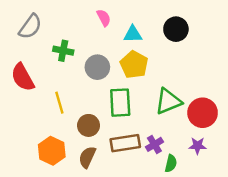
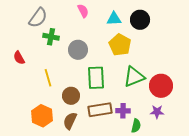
gray semicircle: (30, 27) -> (38, 18), moved
cyan triangle: (133, 34) -> (114, 19), moved
yellow pentagon: (134, 65) -> (120, 45), moved
red semicircle: (23, 77) -> (19, 58), size x0.6
purple cross: (154, 144) -> (123, 111), turned 32

